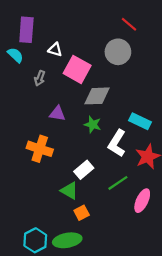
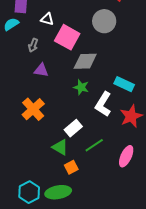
cyan semicircle: (15, 55) -> (11, 24), turned -77
purple triangle: (57, 114) -> (41, 70), moved
orange cross: (40, 149) -> (33, 109), turned 30
green line: (118, 183) -> (94, 145), moved

